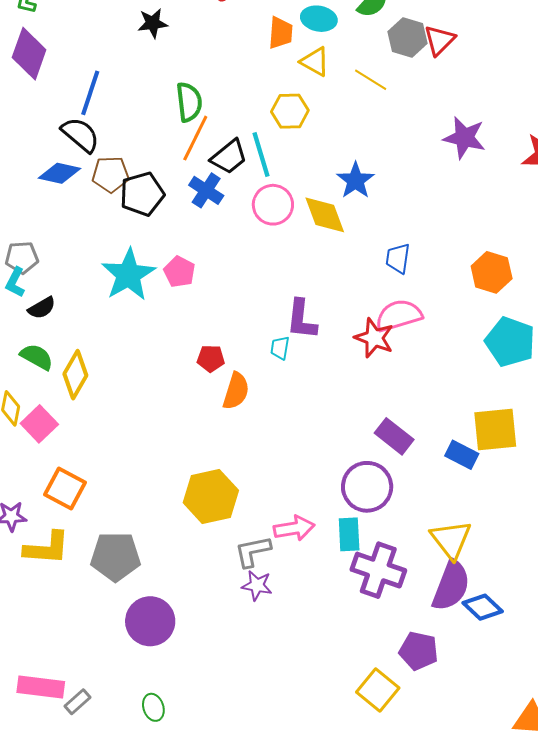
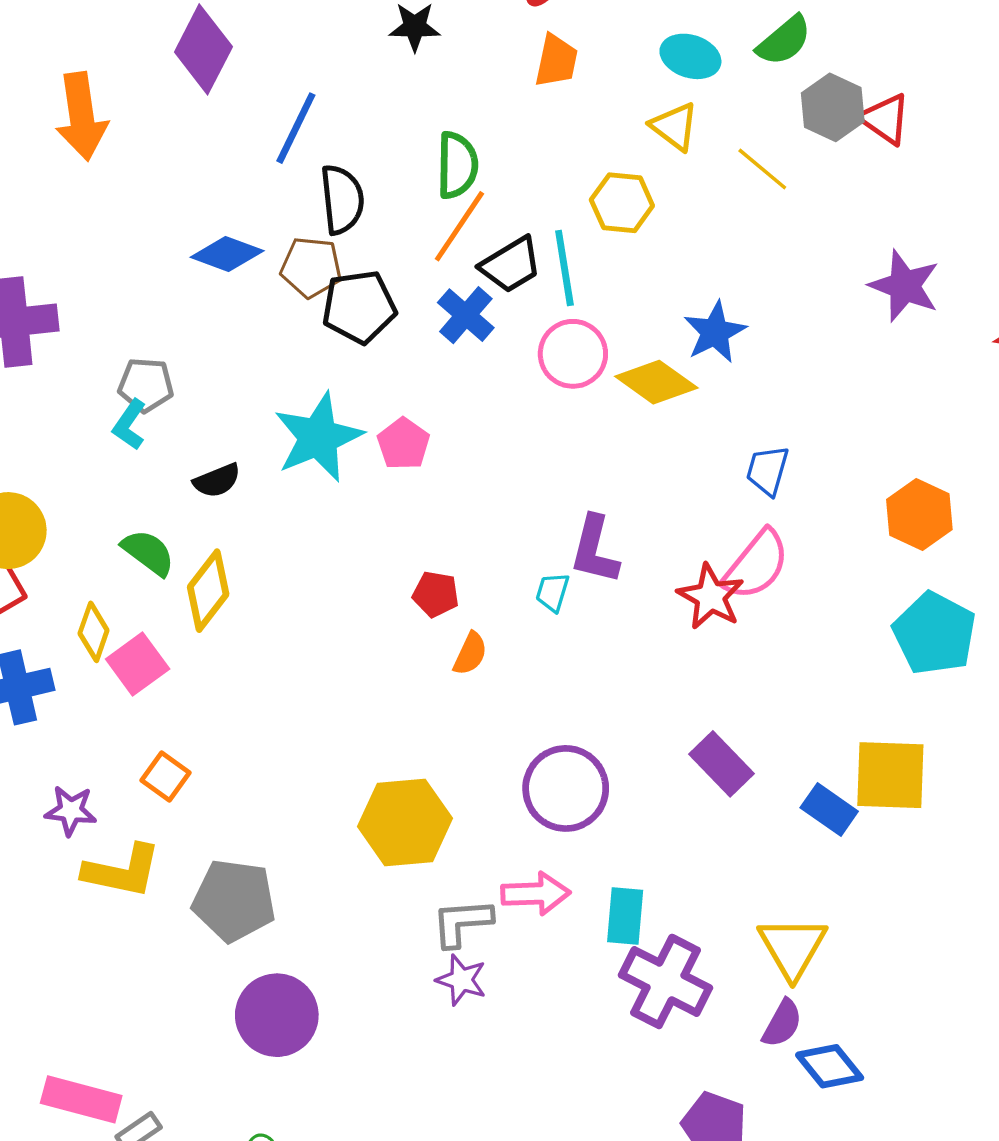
orange trapezoid: (281, 33) -> (556, 61), moved
red triangle: (439, 40) -> (885, 119), turned -48
black semicircle: (80, 135) -> (342, 199), moved, turned 36
yellow diamond: (325, 215) -> (656, 382), turned -42
black semicircle: (42, 308) -> (217, 481), moved
pink semicircle: (399, 315) -> (756, 565), turned 138
orange semicircle: (236, 391) -> (470, 654), size x0.7
purple circle: (367, 487) -> (566, 788), moved
orange square: (65, 488) -> (166, 776), size x0.7
purple semicircle: (451, 586) -> (782, 1023), size x0.6

